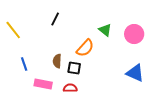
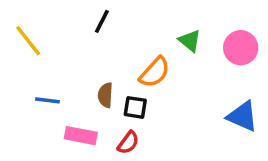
blue line: (24, 64) -> (47, 100), turned -64
red semicircle: (70, 88) -> (128, 143), turned 128

